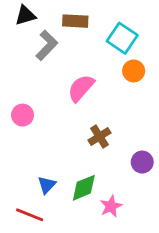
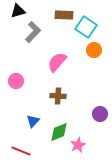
brown rectangle: (75, 21) -> (64, 15), moved
brown cross: (99, 136) -> (58, 96), moved, turned 35
blue triangle: (47, 185) -> (33, 121), moved

